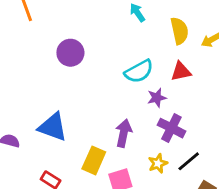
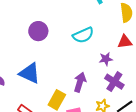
purple circle: (70, 53) -> (38, 31), moved
cyan semicircle: (139, 71) -> (83, 35), moved

